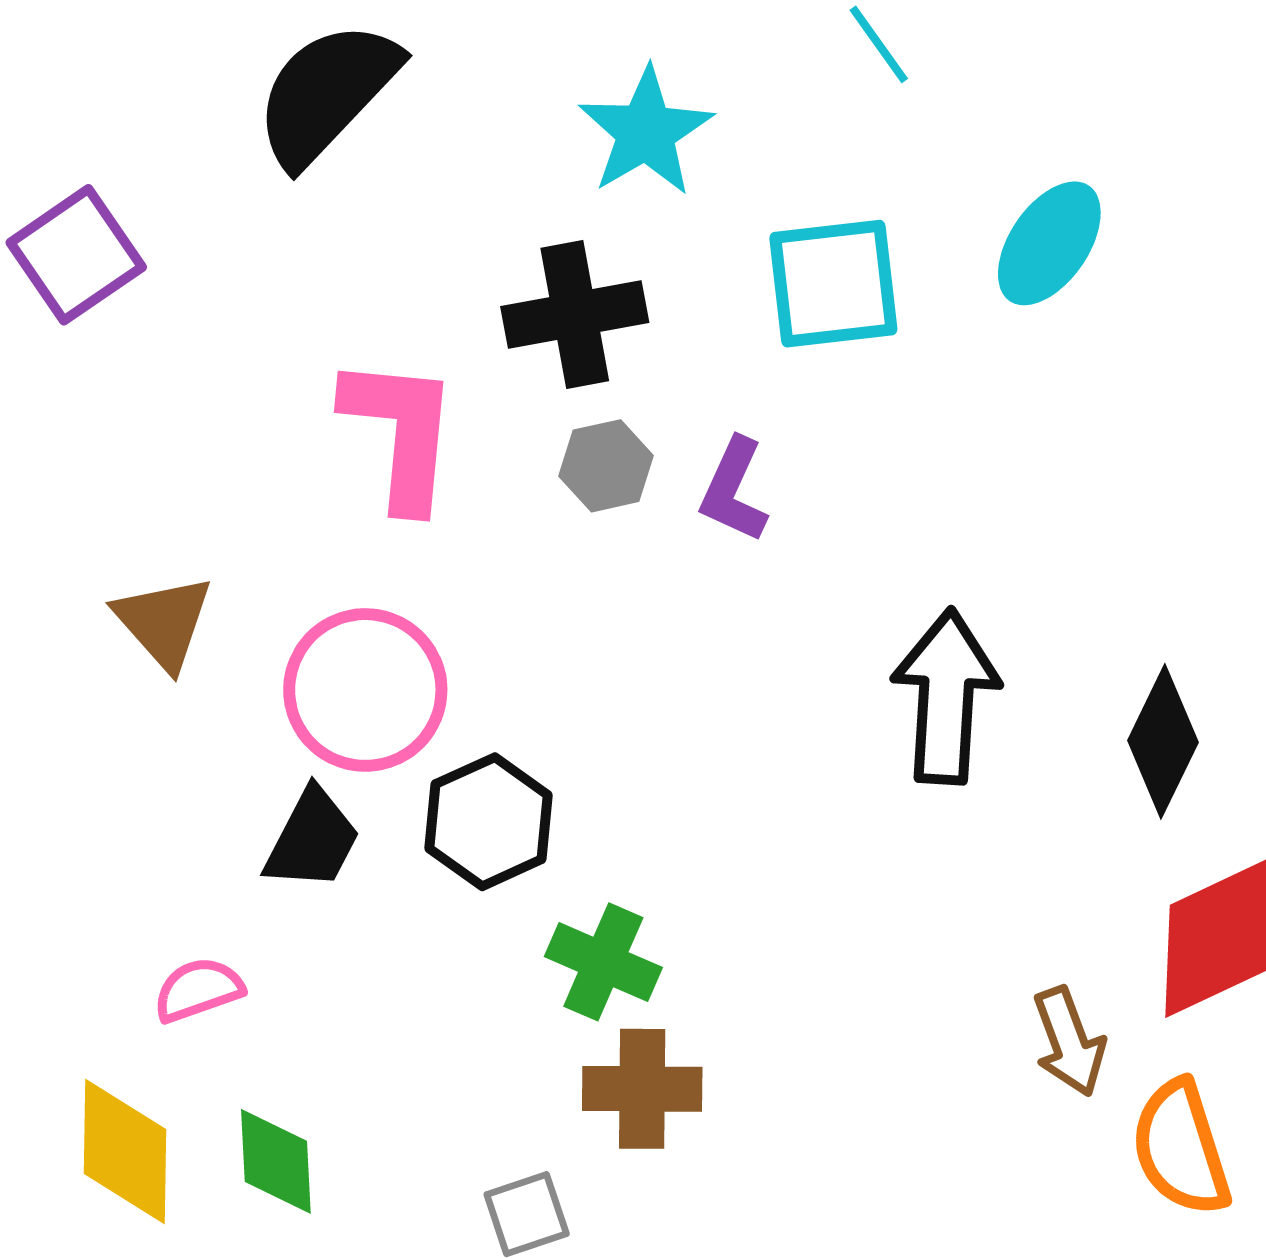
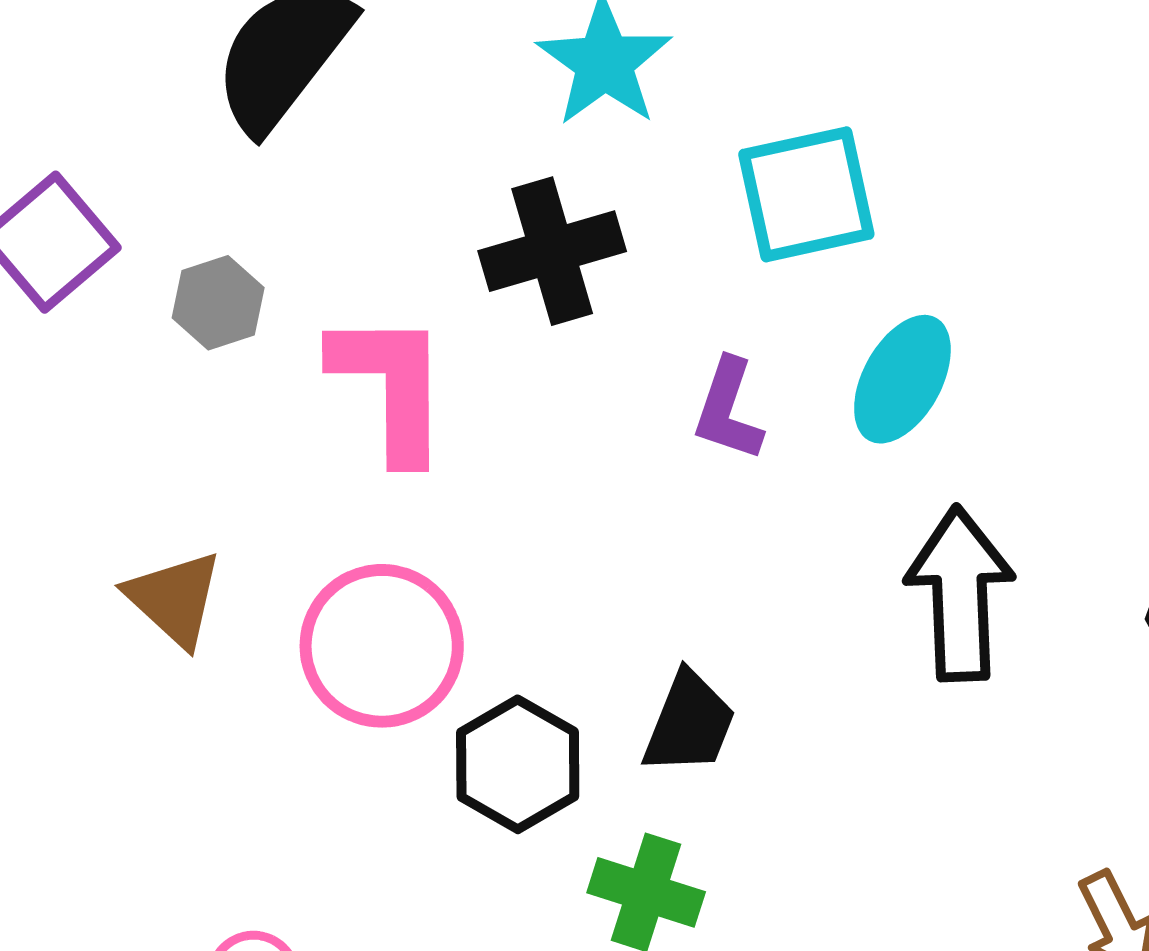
cyan ellipse: (1049, 243) -> (902, 379), moved
gray hexagon: (606, 466) -> (218, 303), moved
black trapezoid: (312, 839) -> (689, 723), moved

